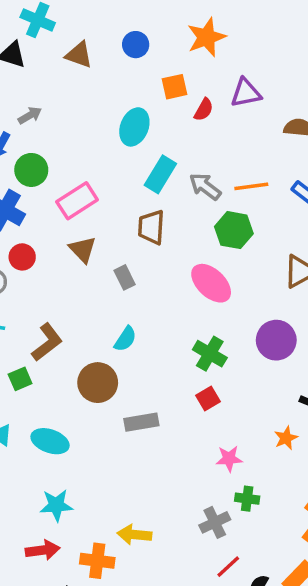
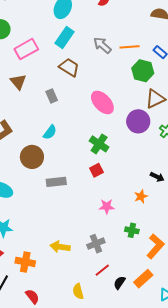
cyan rectangle: (160, 174) -> (64, 38), moved
brown trapezoid: (151, 227) -> (69, 67), turned 115
green hexagon: (234, 230) -> (143, 71), moved
brown triangle: (83, 250) -> (18, 82), moved
purple circle: (276, 340) -> (138, 121), moved
green cross: (247, 499) -> (132, 230), moved
yellow arrow: (134, 535) -> (60, 247), moved

